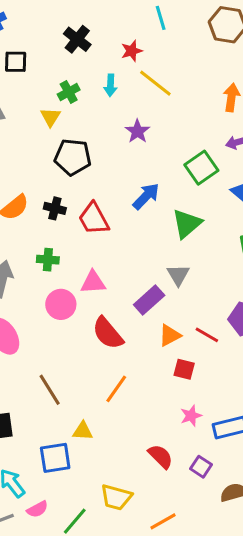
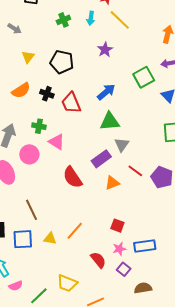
yellow triangle: (50, 117) -> (28, 57), moved
green triangle: (187, 224) -> (110, 121), moved, turned 30
pink triangle: (93, 282) -> (57, 142), moved, turned 30
pink circle: (61, 304) -> (29, 154), moved
red line: (207, 335) -> (135, 171), moved
red square: (184, 369) -> (117, 226), moved
orange line: (116, 389) -> (75, 231), moved
pink star: (191, 416) -> (119, 249), moved
blue square: (55, 458) -> (23, 239), moved

